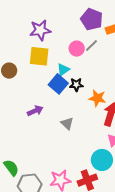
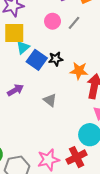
gray line: (92, 45) -> (74, 23), moved
cyan triangle: (63, 70) -> (23, 47), moved

